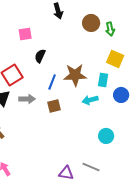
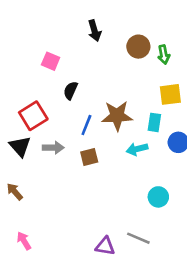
pink square: (25, 34) -> (51, 61), turned 32
yellow square: (115, 59) -> (170, 94), turned -30

